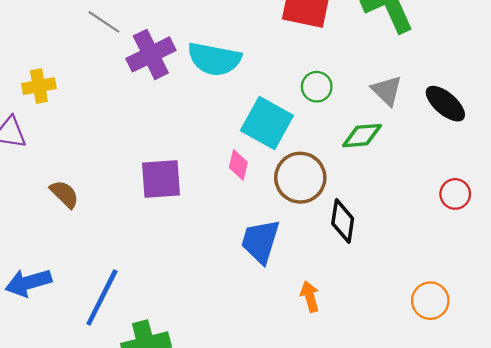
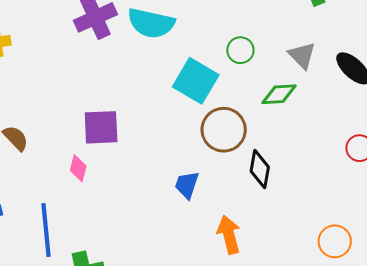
pink diamond: (238, 165) -> (78, 168), moved
blue trapezoid: (260, 241) -> (187, 185), size x0.7
blue line: (102, 297) -> (46, 230), turned -34
orange arrow: (310, 297) -> (229, 235), size x1.4

